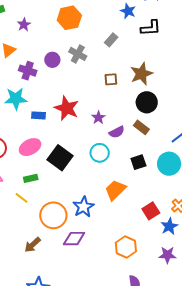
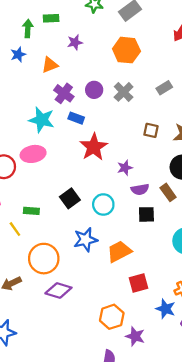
blue rectangle: (38, 115) -> (76, 118), moved
pink ellipse: (30, 147) -> (33, 154), moved
cyan circle: (100, 153) -> (103, 205), moved
black square: (60, 158) -> (70, 198), size x0.7
black square: (138, 162) -> (146, 214), moved
blue star: (83, 207) -> (85, 240), moved
red square: (151, 211) -> (138, 283), moved
blue star: (169, 226) -> (166, 309), turned 30
purple star: (167, 255) -> (135, 336), moved

